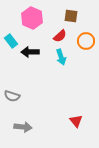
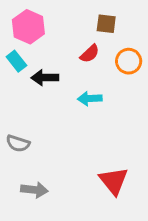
pink hexagon: (32, 18) -> (28, 27), moved
cyan arrow: (61, 57) -> (90, 99), moved, turned 105
red triangle: (76, 121) -> (114, 181), size x1.5

